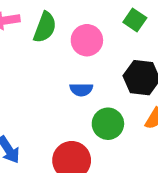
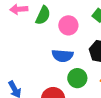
blue semicircle: (81, 90) -> (62, 56), size x1.5

